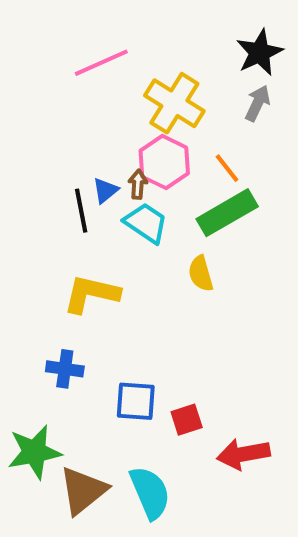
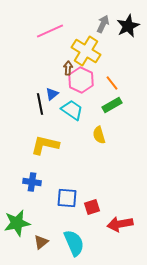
gray arrow: (257, 103) -> (103, 24), moved
brown arrow: (138, 184) -> (68, 68), moved
green rectangle: (227, 213) -> (112, 105), size x0.7
brown triangle: (83, 491) -> (41, 242), size x0.6

